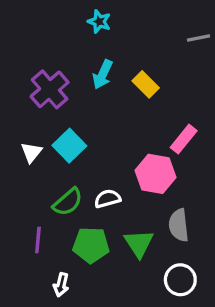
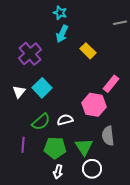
cyan arrow: (103, 74) -> (62, 34), moved
white circle: (180, 280) -> (92, 169), moved
white arrow: (61, 285) -> (58, 172), moved

